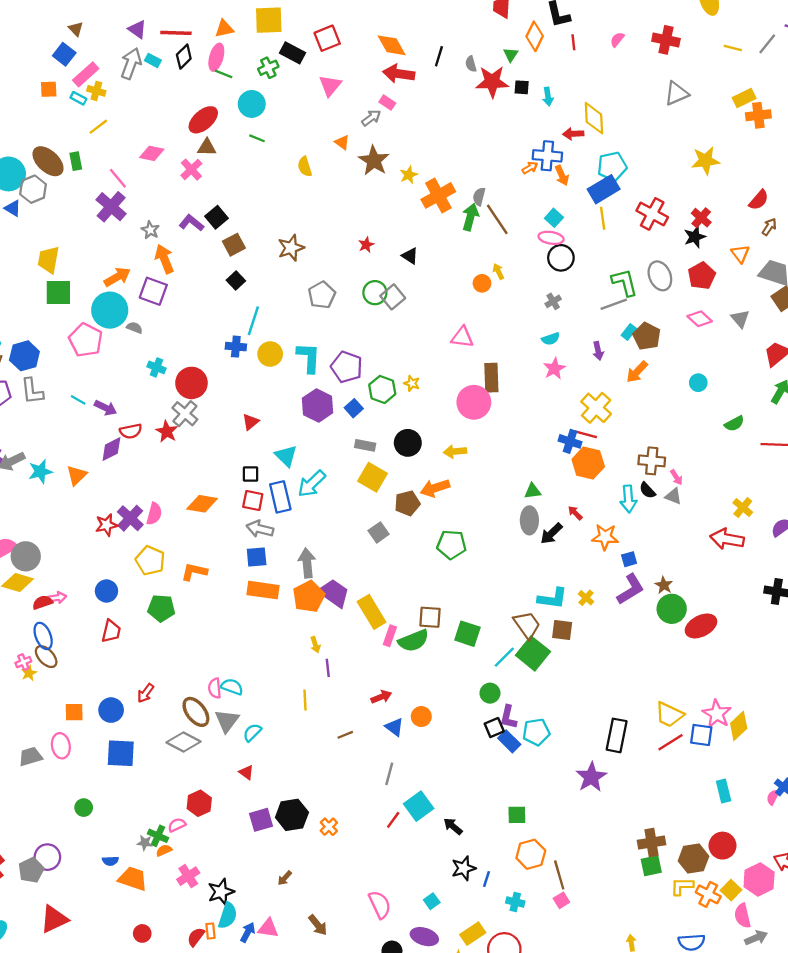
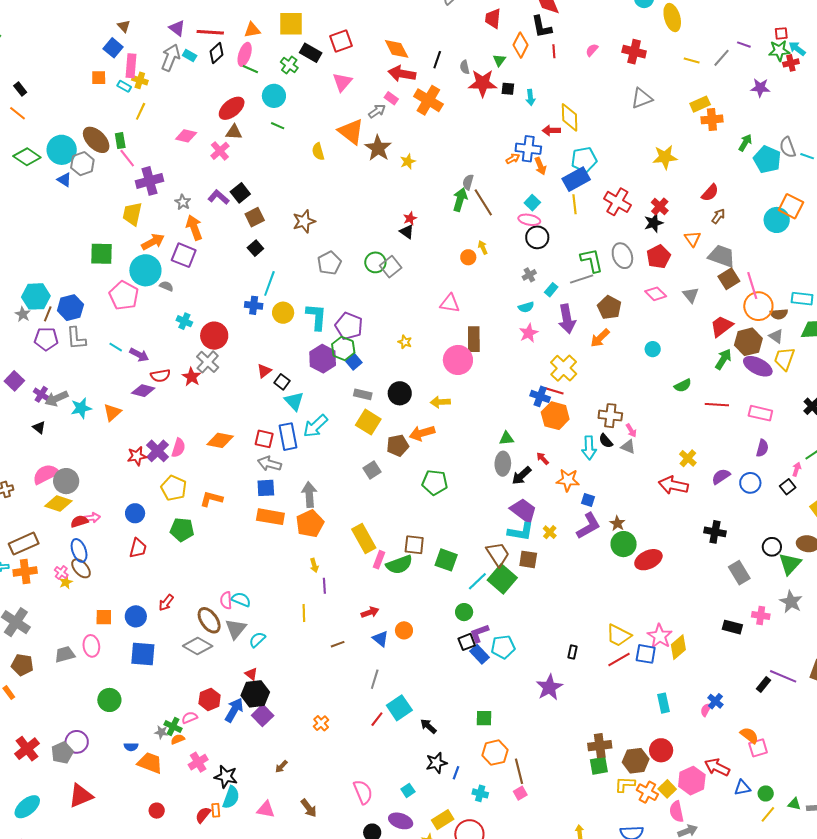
green cross: (268, 68) -> (289, 65), turned -30
pink rectangle: (86, 74) -> (131, 66), turned -45
yellow line: (98, 127) -> (141, 111), turned -30
orange triangle: (342, 142) -> (351, 132), size x2.0
pink line: (118, 178) -> (127, 158), moved
orange cross: (438, 195) -> (428, 100), moved, turned -32
purple cross: (111, 207) -> (149, 181), turned 32
red star: (366, 245) -> (410, 218), moved
yellow trapezoid: (48, 260) -> (132, 214), moved
cyan rectangle: (629, 332) -> (551, 290), moved
purple arrow: (598, 351) -> (567, 319), size x1.8
green hexagon: (382, 389) -> (343, 348), moved
purple diamond: (111, 449) -> (143, 391), turned 40
black square: (250, 474) -> (282, 382), moved, turned 35
blue square: (629, 559) -> (588, 500), turned 32
purple trapezoid: (334, 593) -> (523, 511), moved
pink cross: (23, 662) -> (61, 572), turned -32
purple L-shape: (508, 717) -> (479, 633), turned 55
black rectangle: (617, 735) -> (572, 652), size x0.5
green circle: (84, 808) -> (109, 700), size x1.5
black hexagon: (292, 815) -> (255, 694), moved
purple square: (261, 820) -> (263, 715), turned -30
black star: (221, 892) -> (226, 777), turned 30
blue arrow: (248, 932) -> (234, 710), moved, size x1.4

